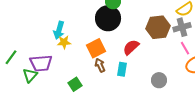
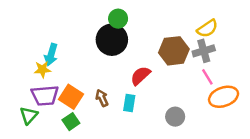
yellow star: (64, 42) -> (42, 69), moved
orange square: (96, 48) -> (71, 97), moved, turned -30
purple trapezoid: (41, 63) -> (45, 96), moved
green triangle: (30, 75) -> (29, 115), moved

